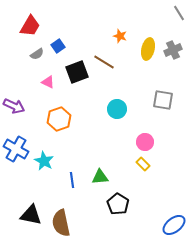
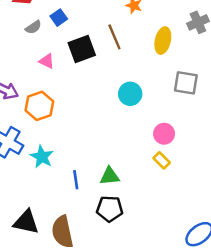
yellow ellipse: (148, 49) -> (163, 41), moved
brown line: (104, 62) -> (114, 37), turned 35
orange hexagon: (59, 119) -> (39, 106), moved
black pentagon: (118, 204) -> (110, 209), moved, turned -30

